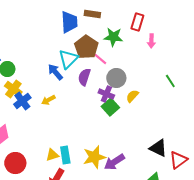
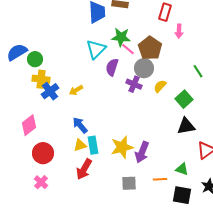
green star: (113, 37) -> (121, 37), moved
brown pentagon: (86, 47) -> (150, 48), moved
blue arrow: (55, 72) -> (80, 125), moved
yellow cross: (13, 89) -> (41, 79), turned -30
green square: (110, 107) -> (184, 99), moved
black triangle: (158, 148) -> (186, 126), moved, turned -36
purple arrow: (114, 162) -> (142, 152), turned -35

